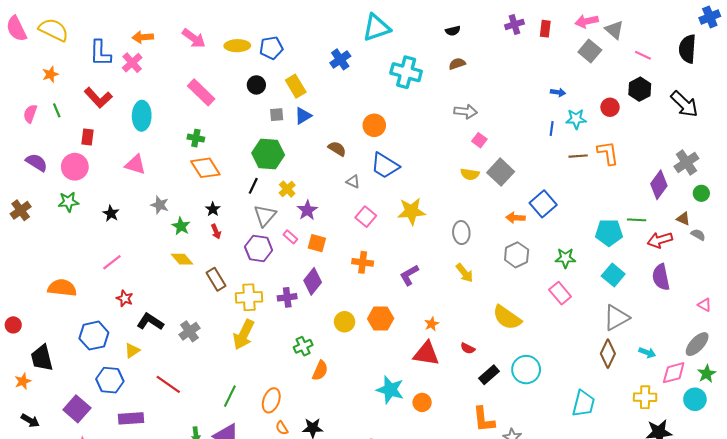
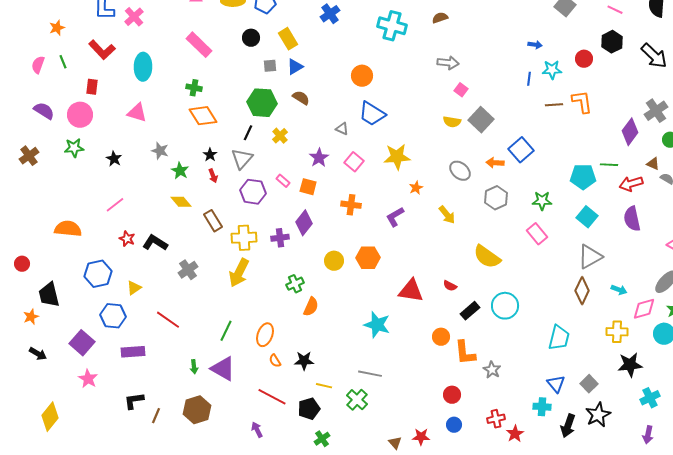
brown semicircle: (337, 149) -> (301, 98), moved
purple star: (307, 210) -> (319, 158), moved
gray triangle: (265, 216) -> (242, 159), moved
gray ellipse: (461, 233) -> (460, 171), moved, turned -45
black L-shape: (150, 322) -> (155, 243), moved
orange star: (432, 324) -> (416, 188), moved
orange circle: (422, 402) -> (441, 337), moved

